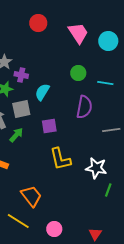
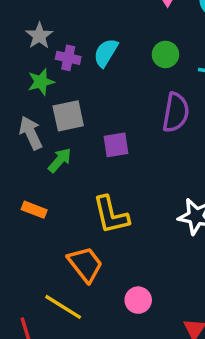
cyan semicircle: (42, 92) -> (106, 53), moved
yellow L-shape: (60, 159) -> (111, 215), moved
pink circle: (54, 229) -> (138, 300), moved

